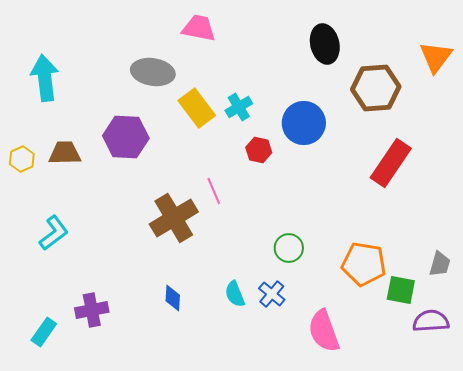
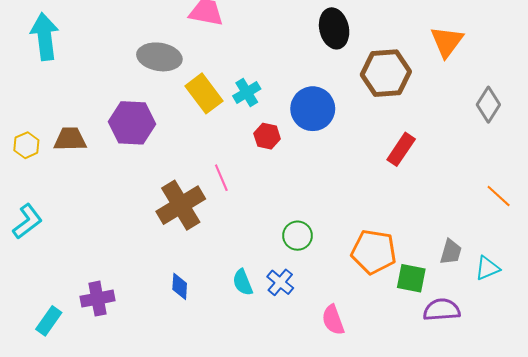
cyan arrow: (45, 78) -> (45, 37), moved
red rectangle: (391, 163) -> (401, 149), size x0.7
cyan L-shape: (54, 233) -> (27, 221), moved
pink semicircle: (324, 331) -> (333, 320), size x0.7

